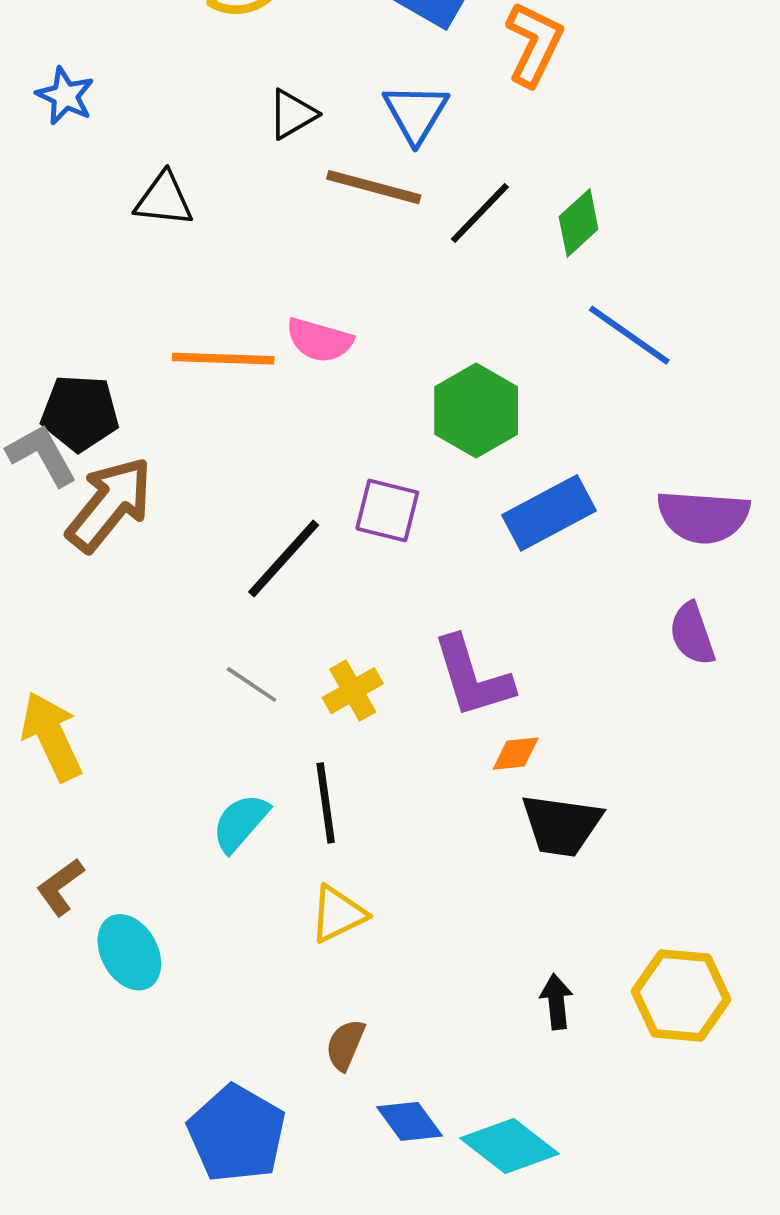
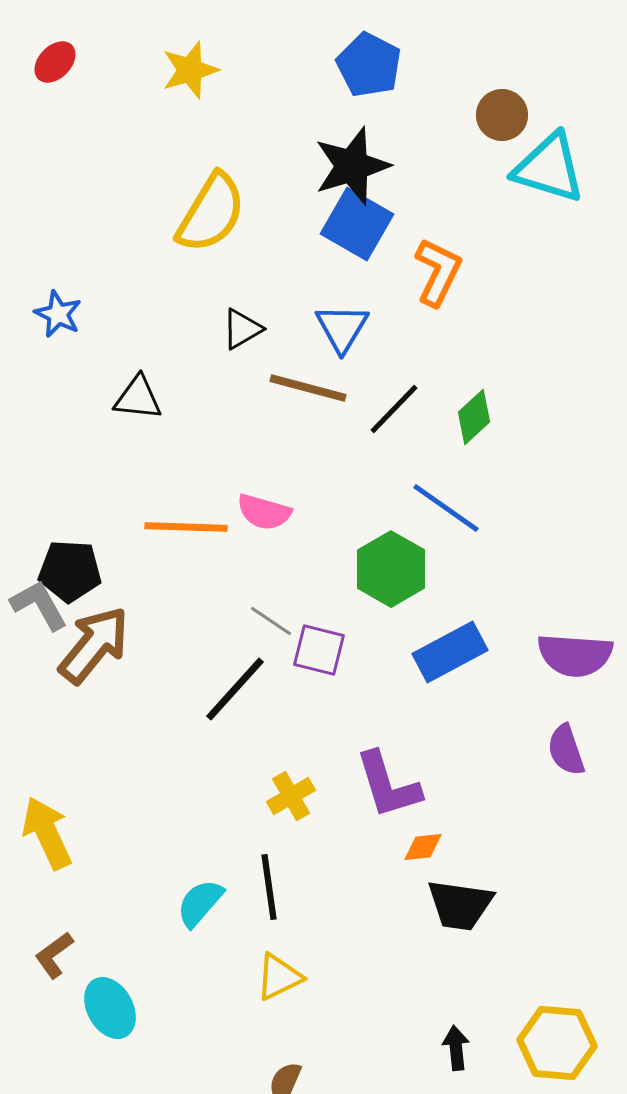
blue line: (629, 335) -> (446, 508), moved
gray line: (252, 684) -> (271, 621), moved

